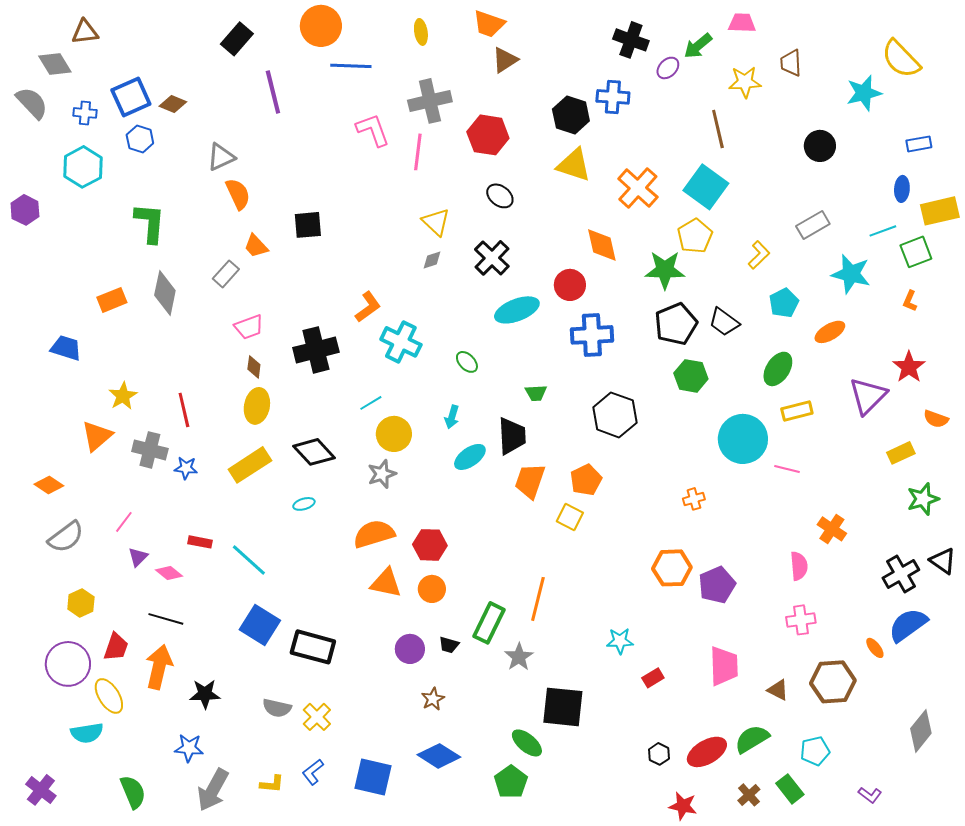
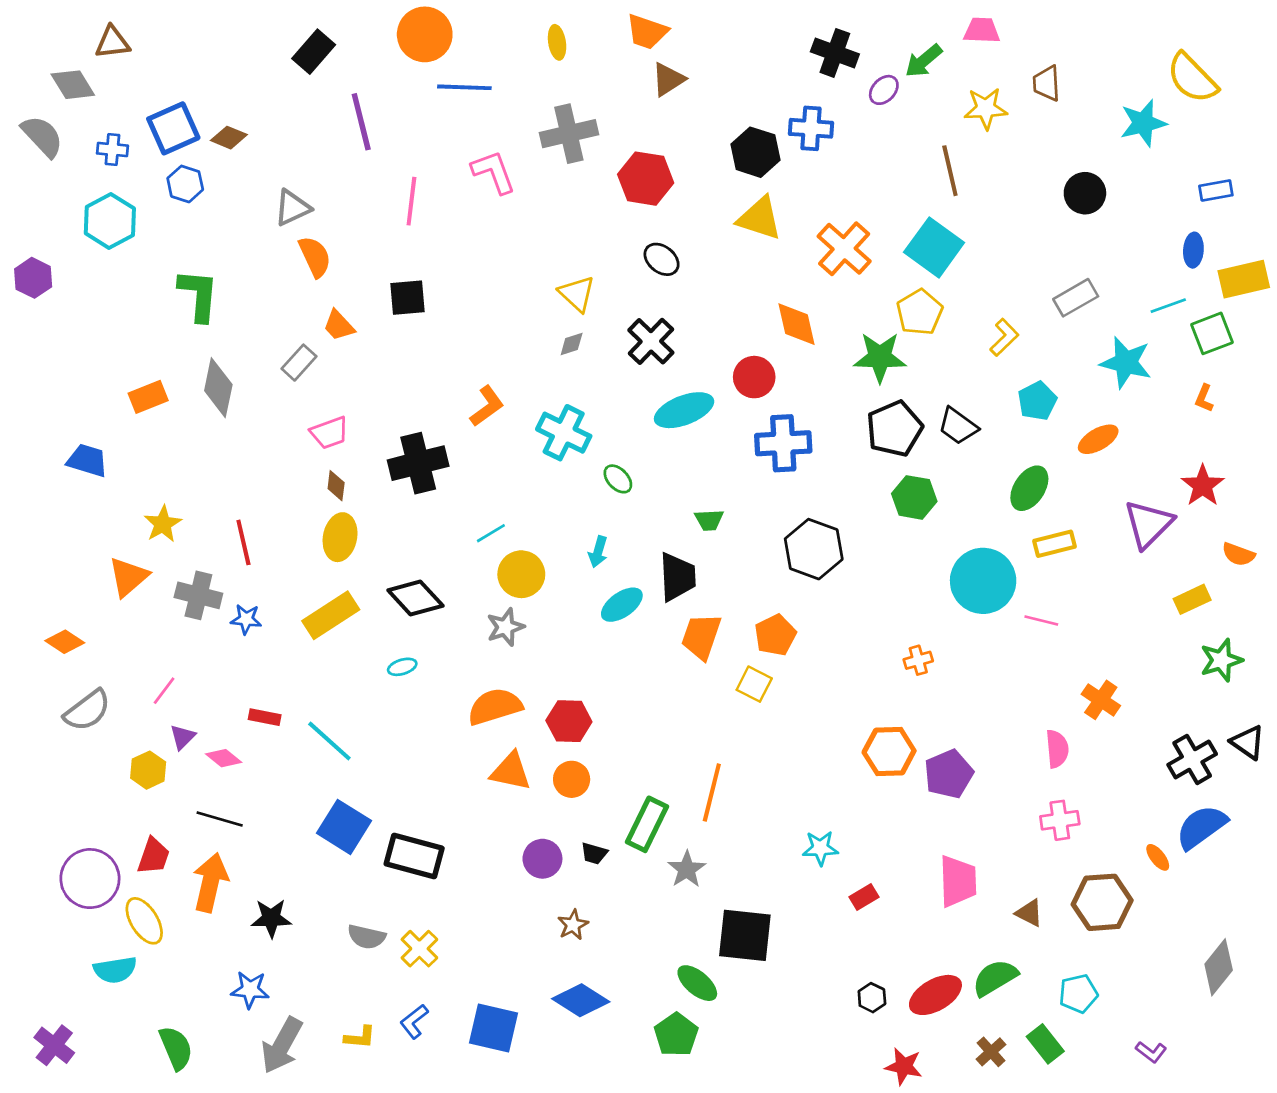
pink line: (418, 152) -> (411, 201), moved
cyan cross: (401, 342) -> (564, 433), moved
yellow hexagon: (81, 603) -> (148, 770), moved

